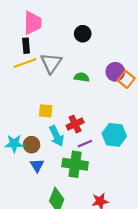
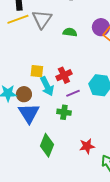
yellow square: (46, 111) -> (37, 71), moved
green cross: (75, 164) -> (64, 112), size x0.6
blue triangle: (37, 165) -> (29, 113), size x1.6

